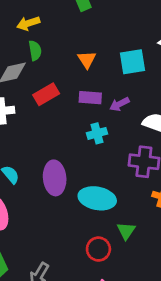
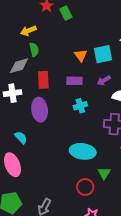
orange triangle: (87, 60) -> (81, 55), moved
red rectangle: (46, 94) -> (43, 80), turned -60
purple arrow: (119, 104) -> (104, 80), moved
purple ellipse: (55, 178) -> (40, 110), moved

